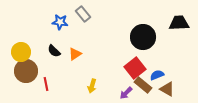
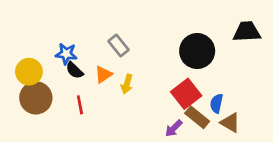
gray rectangle: (83, 14) -> (119, 45), moved
blue star: (60, 22) -> (66, 54), moved
blue semicircle: (157, 75) -> (216, 103), turned -56
red line: (46, 84) -> (80, 105), moved
yellow arrow: (92, 86) -> (127, 84), moved

